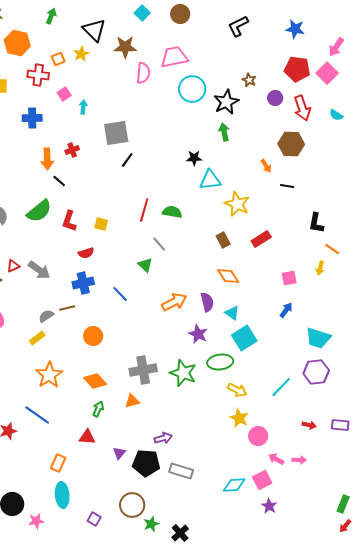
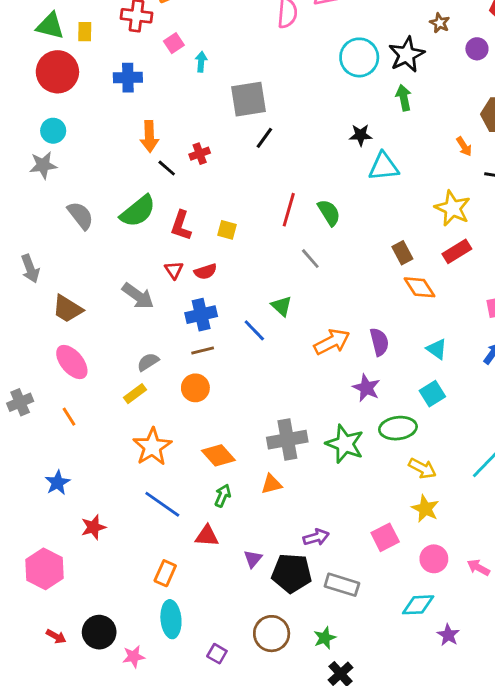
cyan circle: (192, 89) -> (359, 57), moved
red cross: (72, 150) -> (200, 154), moved
yellow star: (237, 204) -> (453, 208), moved
green semicircle: (172, 212) -> (329, 213), turned 48
green triangle: (145, 265) -> (282, 306), moved
red triangle: (13, 266) -> (174, 270), moved, turned -40
orange diamond: (228, 276) -> (420, 287), moved
brown line: (67, 308) -> (203, 351), moved
cyan triangle: (232, 313) -> (437, 349), moved
orange circle: (93, 336) -> (195, 388), moved
cyan square: (244, 338) -> (432, 394), size x0.7
blue line: (37, 415) -> (162, 504), moved
pink circle: (258, 436) -> (434, 559), moved
pink square: (262, 480) -> (385, 537), moved
purple star: (269, 506) -> (448, 635), moved
green star: (151, 524) -> (325, 638), moved

